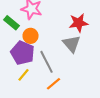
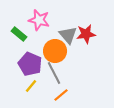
orange circle: (31, 36) -> (55, 51), moved, size x1.5
gray triangle: (72, 44) -> (68, 35), moved

